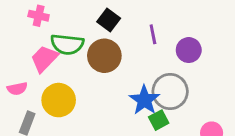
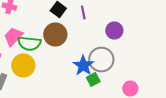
purple line: (153, 34) -> (83, 12), moved
green semicircle: (67, 44) -> (29, 44), moved

